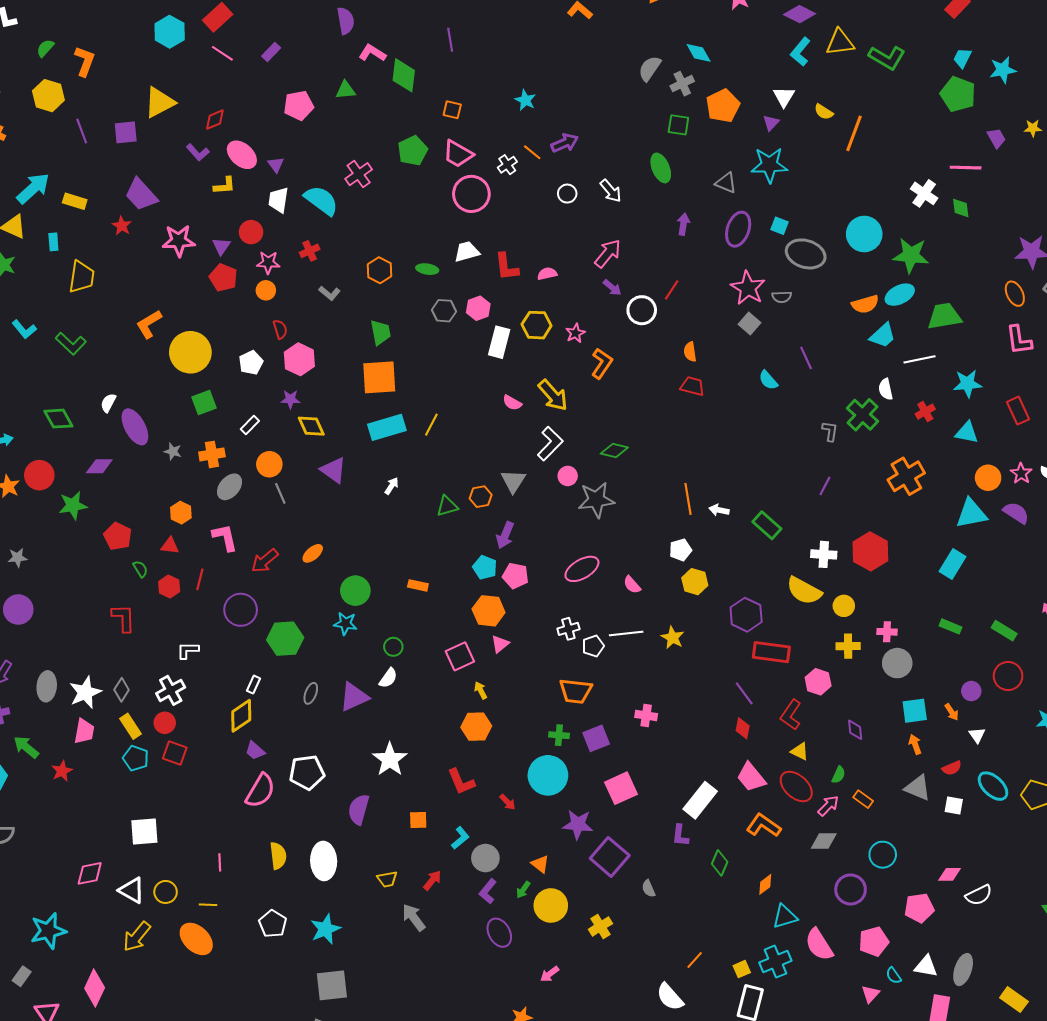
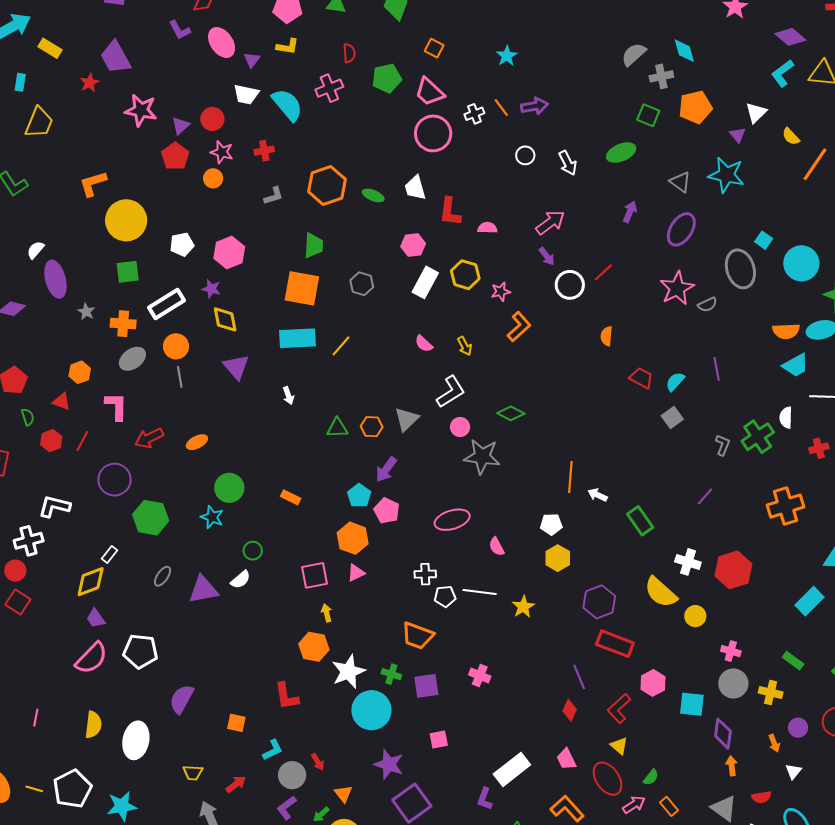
purple triangle: (771, 123) -> (738, 135), turned -36
green ellipse: (661, 168) -> (621, 153), turned 76
yellow L-shape: (225, 186) -> (288, 47), moved
white trapezoid: (278, 200) -> (246, 94), turned -100
cyan square: (779, 226) -> (764, 240), moved
white trapezoid: (467, 252) -> (415, 188), turned -104
gray ellipse: (806, 254) -> (740, 269), turned 42
orange hexagon: (379, 270) -> (327, 185), size x1.5
gray L-shape: (329, 293) -> (274, 196), turned -70
gray semicircle: (782, 297) -> (707, 305), turned -36
gray hexagon: (444, 311) -> (362, 284), moved
gray square: (750, 324) -> (672, 418), moved
red semicircle: (280, 329) -> (349, 53), moved
cyan semicircle: (768, 380) -> (675, 382), turned 70
red trapezoid: (692, 386) -> (641, 378), moved
yellow arrow: (553, 395) -> (465, 346), size x0.6
white rectangle: (250, 425) -> (166, 304), size x1.8
white arrow: (392, 486) -> (288, 396), turned 114
yellow cross: (848, 646) -> (771, 693), moved
white L-shape: (188, 650) -> (54, 506), size x1.4
cyan square: (915, 711) -> (692, 704), moved
purple diamond: (855, 730) -> (723, 734), moved, size x1.4
white star: (390, 759) -> (348, 672), moved
pink trapezoid: (751, 777) -> (566, 759), size x0.7
pink square: (621, 788) -> (439, 740), size x0.6
red arrow: (508, 802) -> (318, 762), moved
yellow line: (208, 905) -> (34, 789), moved
white pentagon: (273, 924) -> (72, 789), size x1.4

